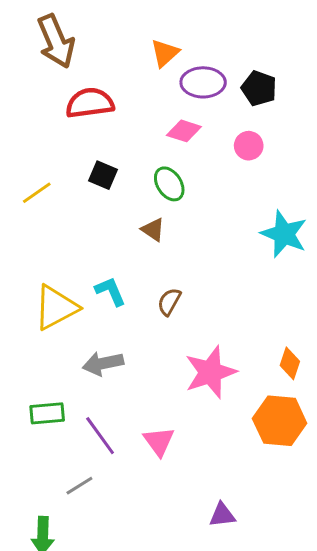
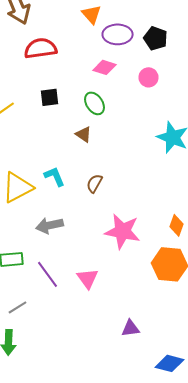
orange triangle: (165, 53) -> (92, 14), turned -30
black square: (103, 175) -> (50, 97), turned -30
pink star: (210, 372) -> (122, 231), turned 30
gray line: (79, 486) -> (18, 307), moved

